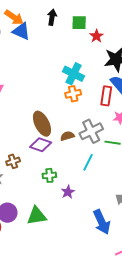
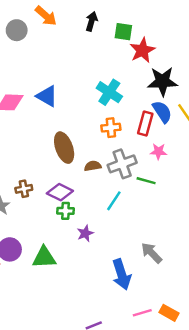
blue triangle: (21, 31) -> (47, 96), moved
red star: (97, 36) -> (142, 50), size x1.5
orange cross: (73, 94) -> (111, 128), moved
purple diamond: (41, 145) -> (60, 192), moved

